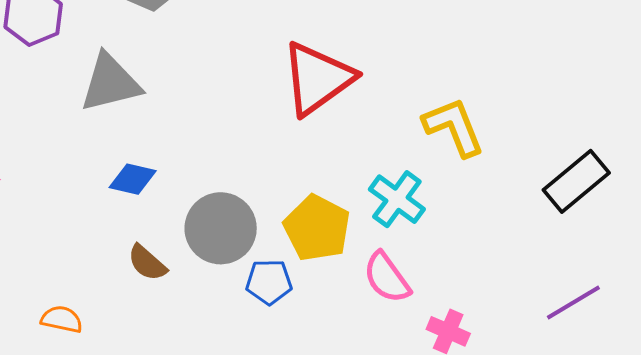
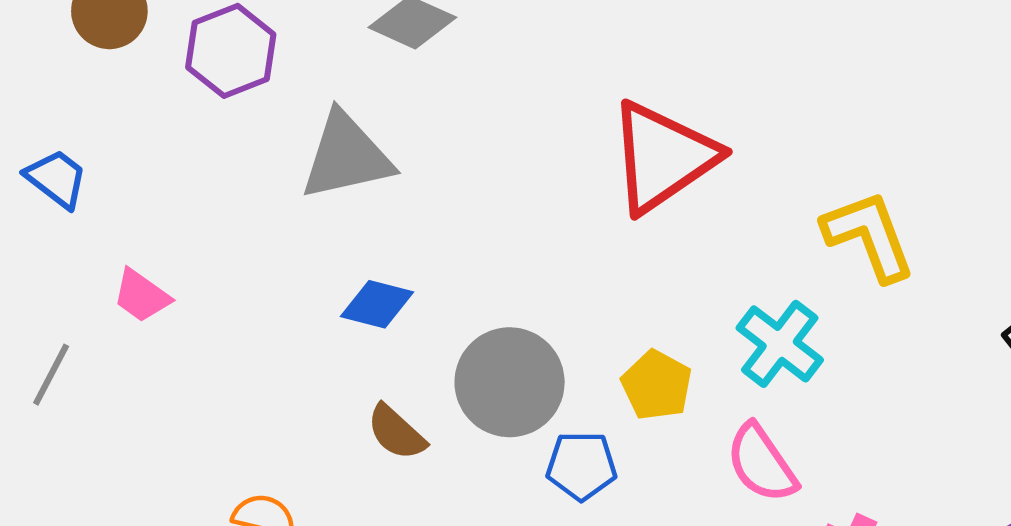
yellow pentagon: (317, 228) -> (657, 385), size x0.7

